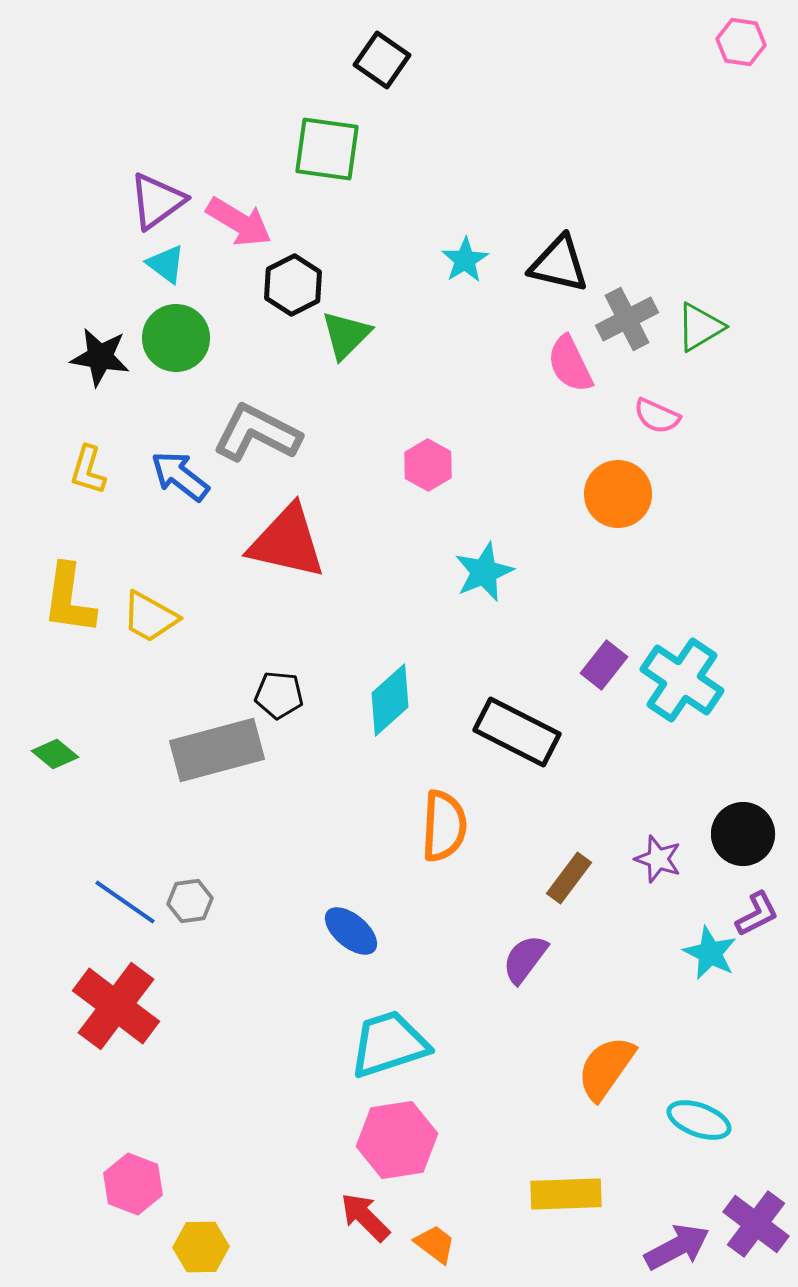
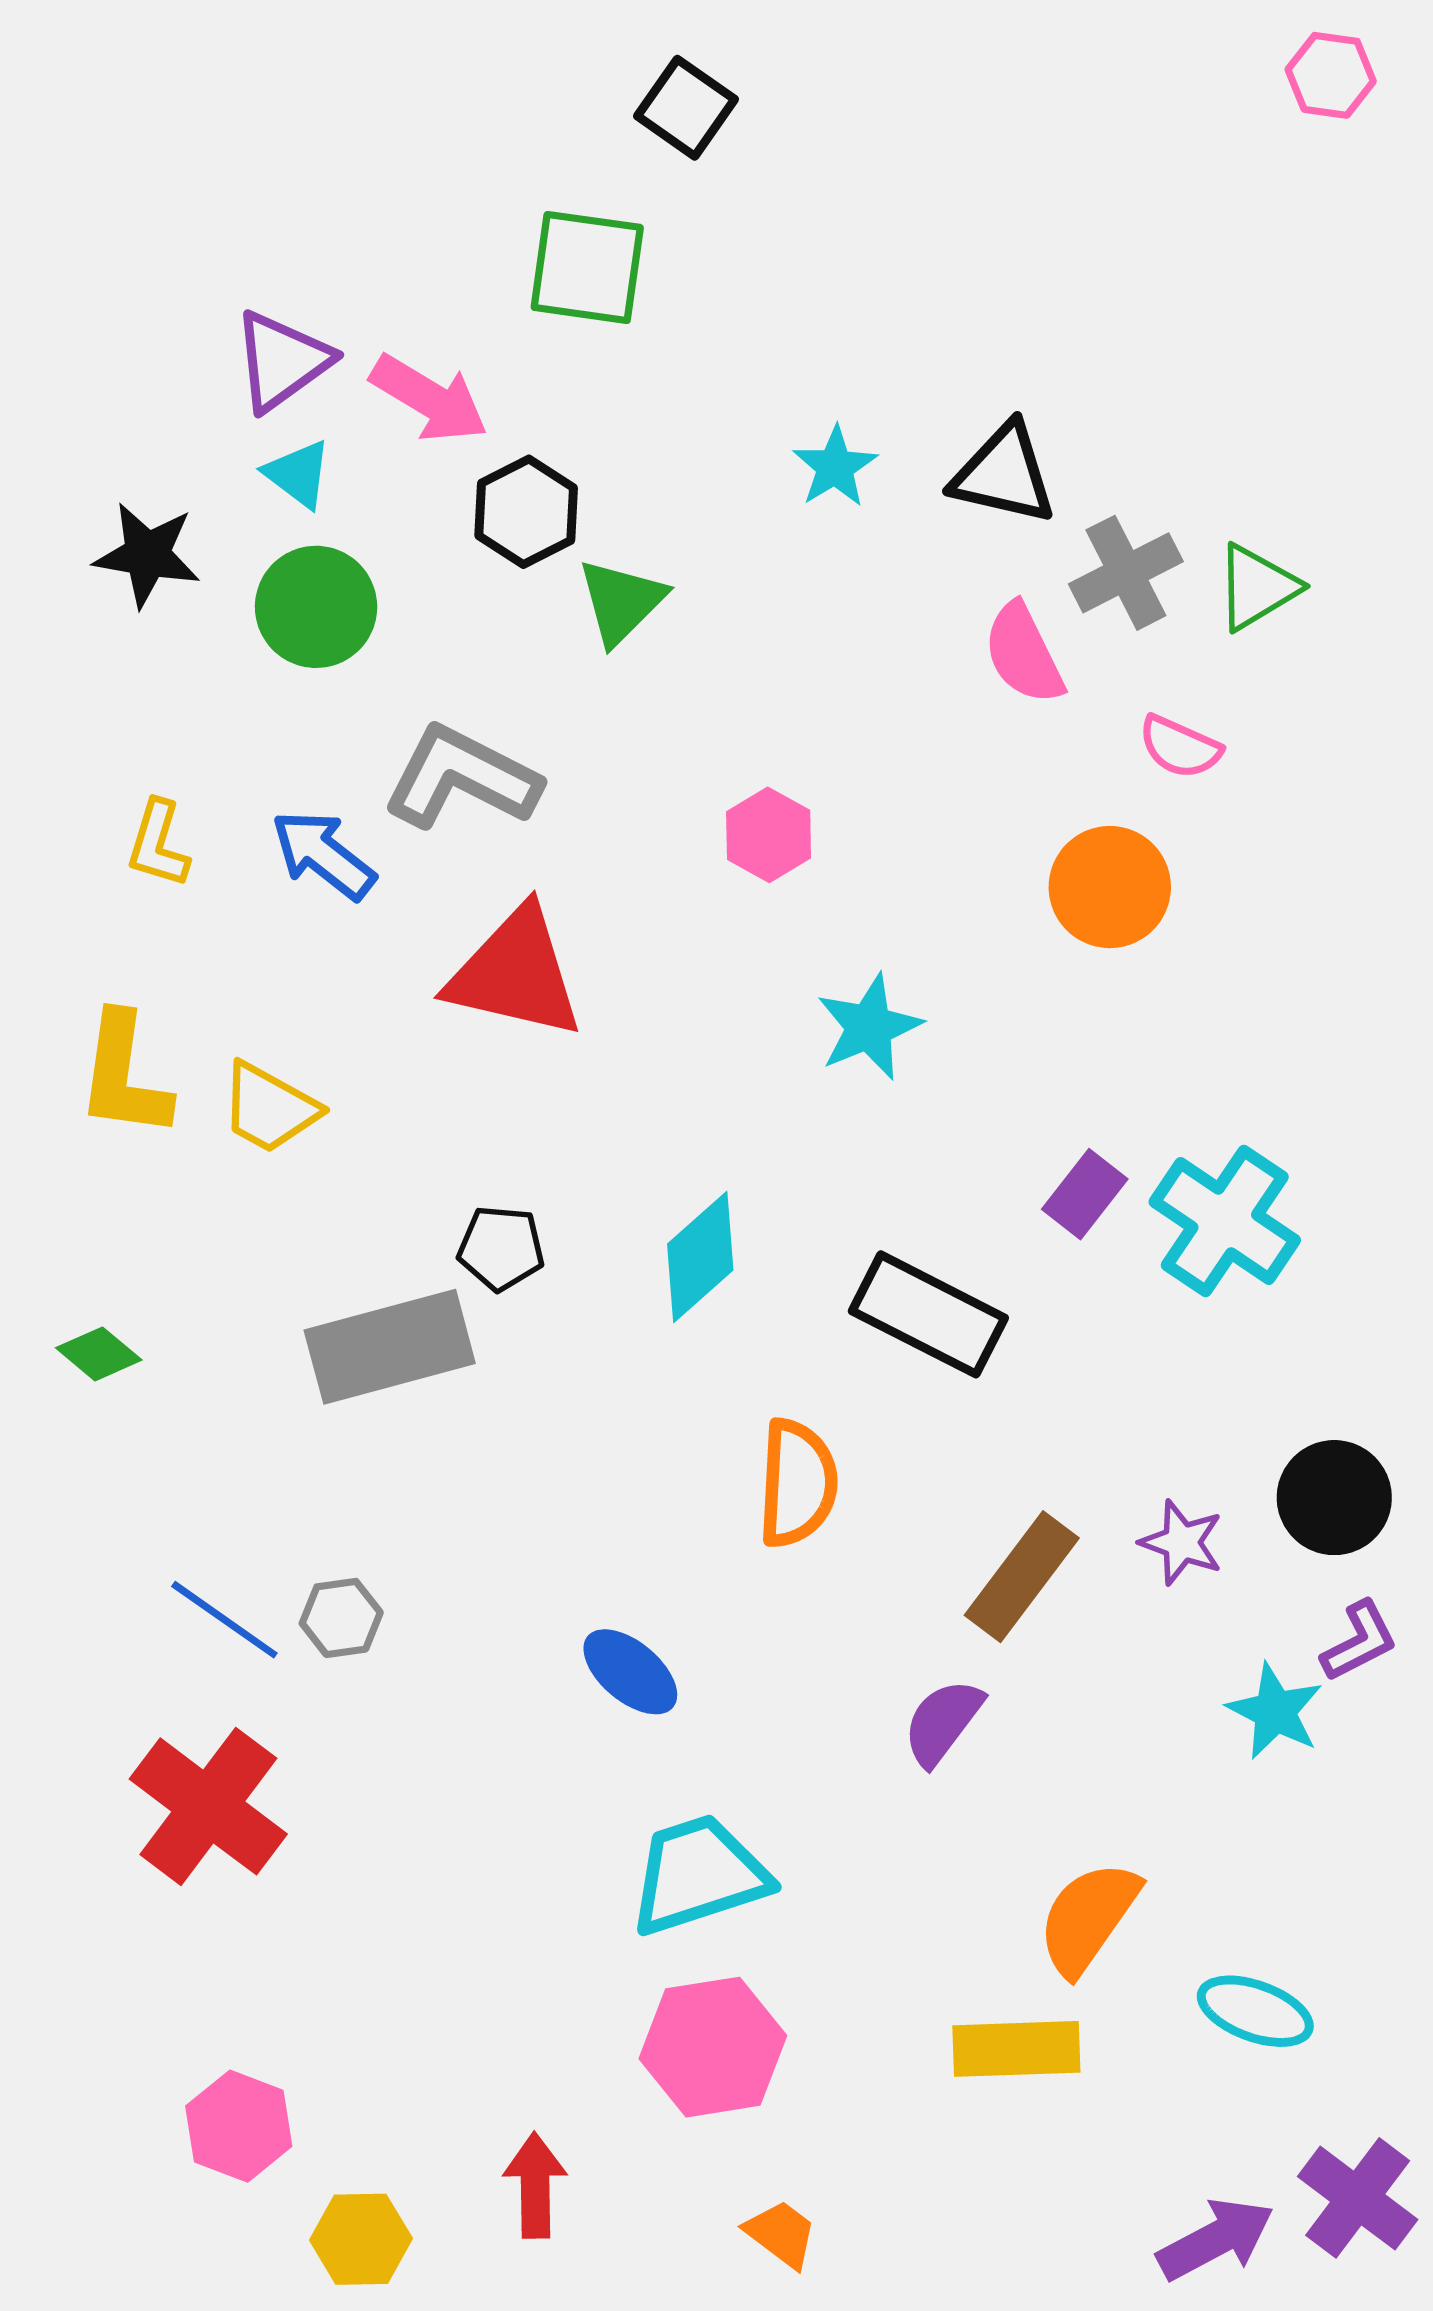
black star: (100, 357) -> (147, 555), moved
brown rectangle: (569, 878) -> (1022, 1577), size x1.4
yellow rectangle: (566, 1194) -> (1016, 2049), moved
red arrow: (365, 1217) -> (535, 2185), moved, turned 44

